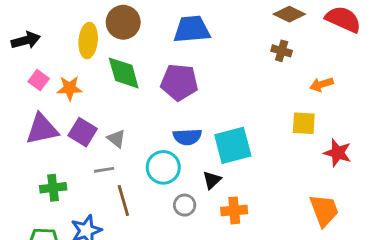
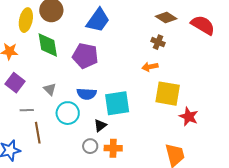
blue trapezoid: (192, 29) -> (98, 20), turned 124
orange arrow: (321, 84) -> (150, 67), moved
yellow square: (304, 123) -> (168, 94), size x1.5
gray triangle: (116, 139) -> (50, 89), moved
gray circle: (185, 205) -> (90, 146), moved

